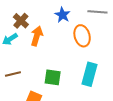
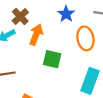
green square: (53, 77) -> (52, 59), moved

